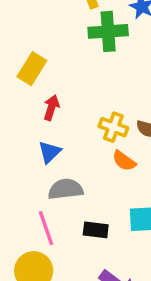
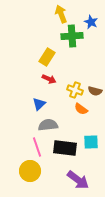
yellow rectangle: (32, 69) -> (47, 57), moved
red arrow: (51, 108) -> (49, 79), moved, turned 96
black rectangle: (96, 230) -> (65, 148), size x1.6

